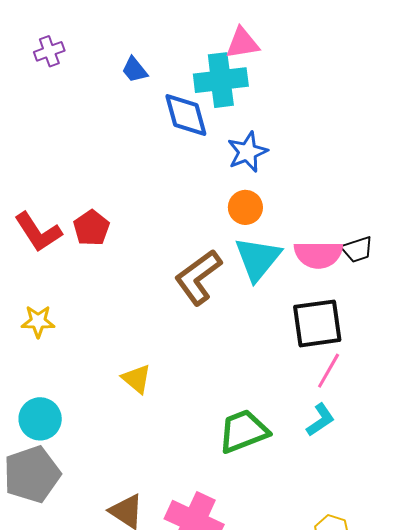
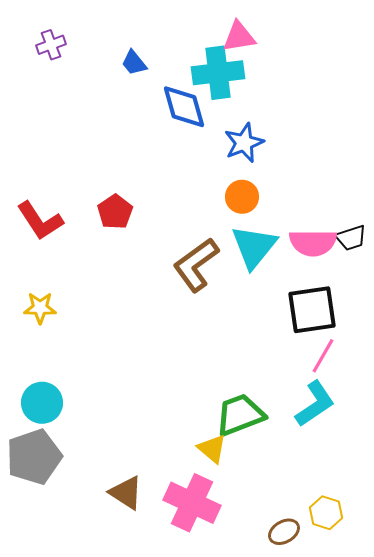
red pentagon: (91, 228) -> (115, 212), moved
yellow triangle: (137, 379) -> (212, 449), moved
cyan L-shape: (320, 420) -> (315, 404), size x1.4

